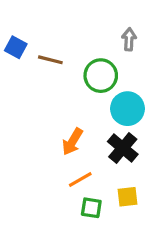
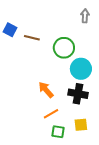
gray arrow: (129, 39) -> (85, 16), moved
orange arrow: (72, 142) -> (46, 90), turned 108
black cross: (123, 148) -> (78, 94), turned -30

